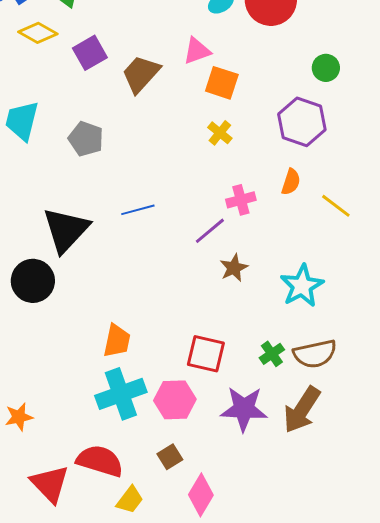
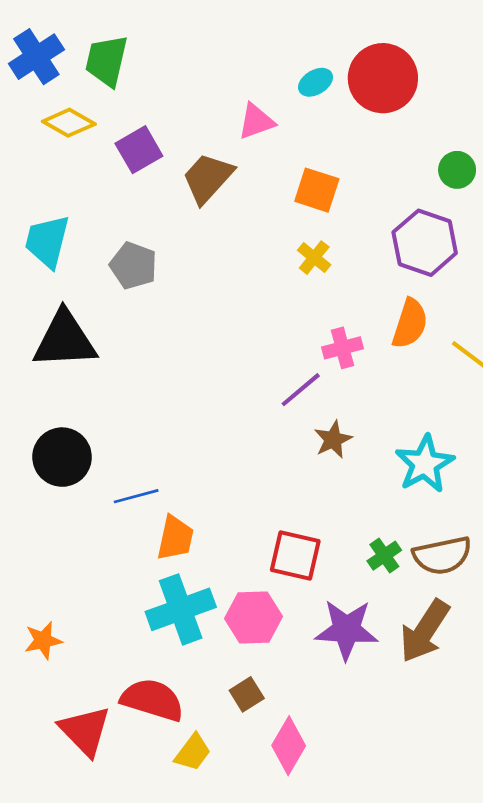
pink triangle: (197, 51) -> (256, 121), moved
orange semicircle: (291, 182) -> (410, 324), size x1.4
blue line: (138, 210) -> (136, 496), moved
black triangle: (66, 230) -> (65, 340), moved, turned 44

